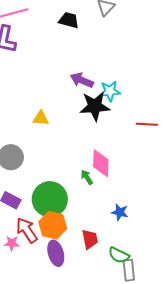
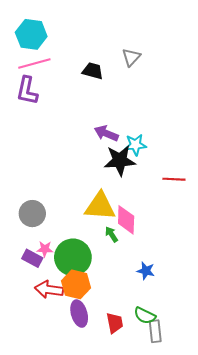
yellow triangle: (41, 118) -> (100, 206), moved, size x1.8
red arrow: (27, 230) -> (49, 290), turned -48
red trapezoid: (90, 239) -> (115, 323), moved
pink star: (12, 243) -> (45, 249), moved

